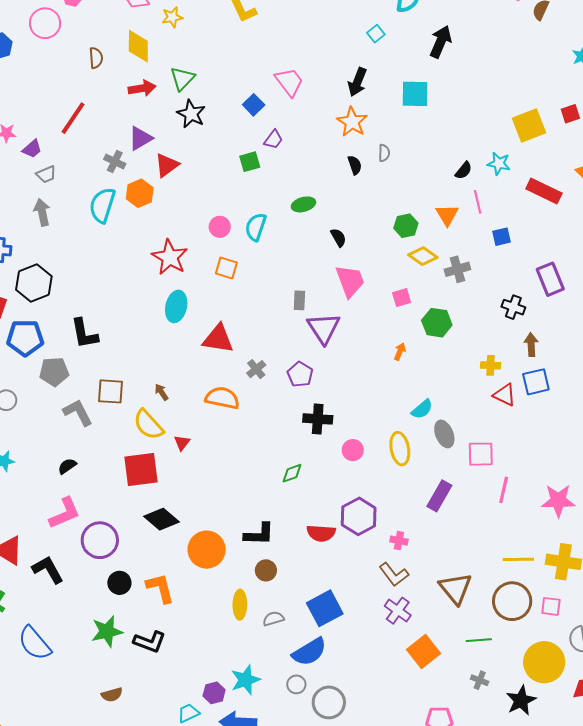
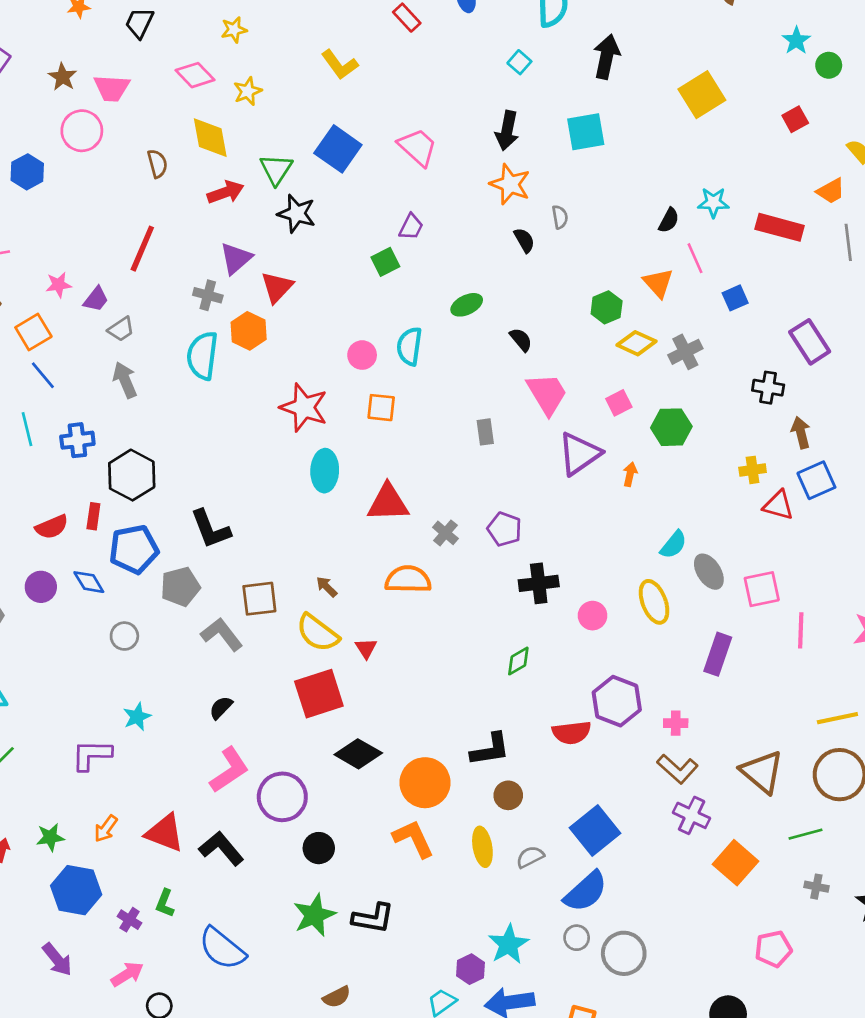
blue square: (254, 105) -> (338, 149), moved, size x1.6
yellow square: (529, 125) -> (702, 95), moved
purple triangle: (324, 328) -> (579, 454), moved, turned 39
orange L-shape: (160, 588) -> (413, 839), moved

